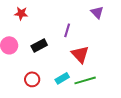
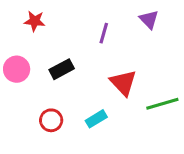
purple line: (67, 30) -> (104, 33), moved
green line: (85, 80) -> (162, 104), moved

